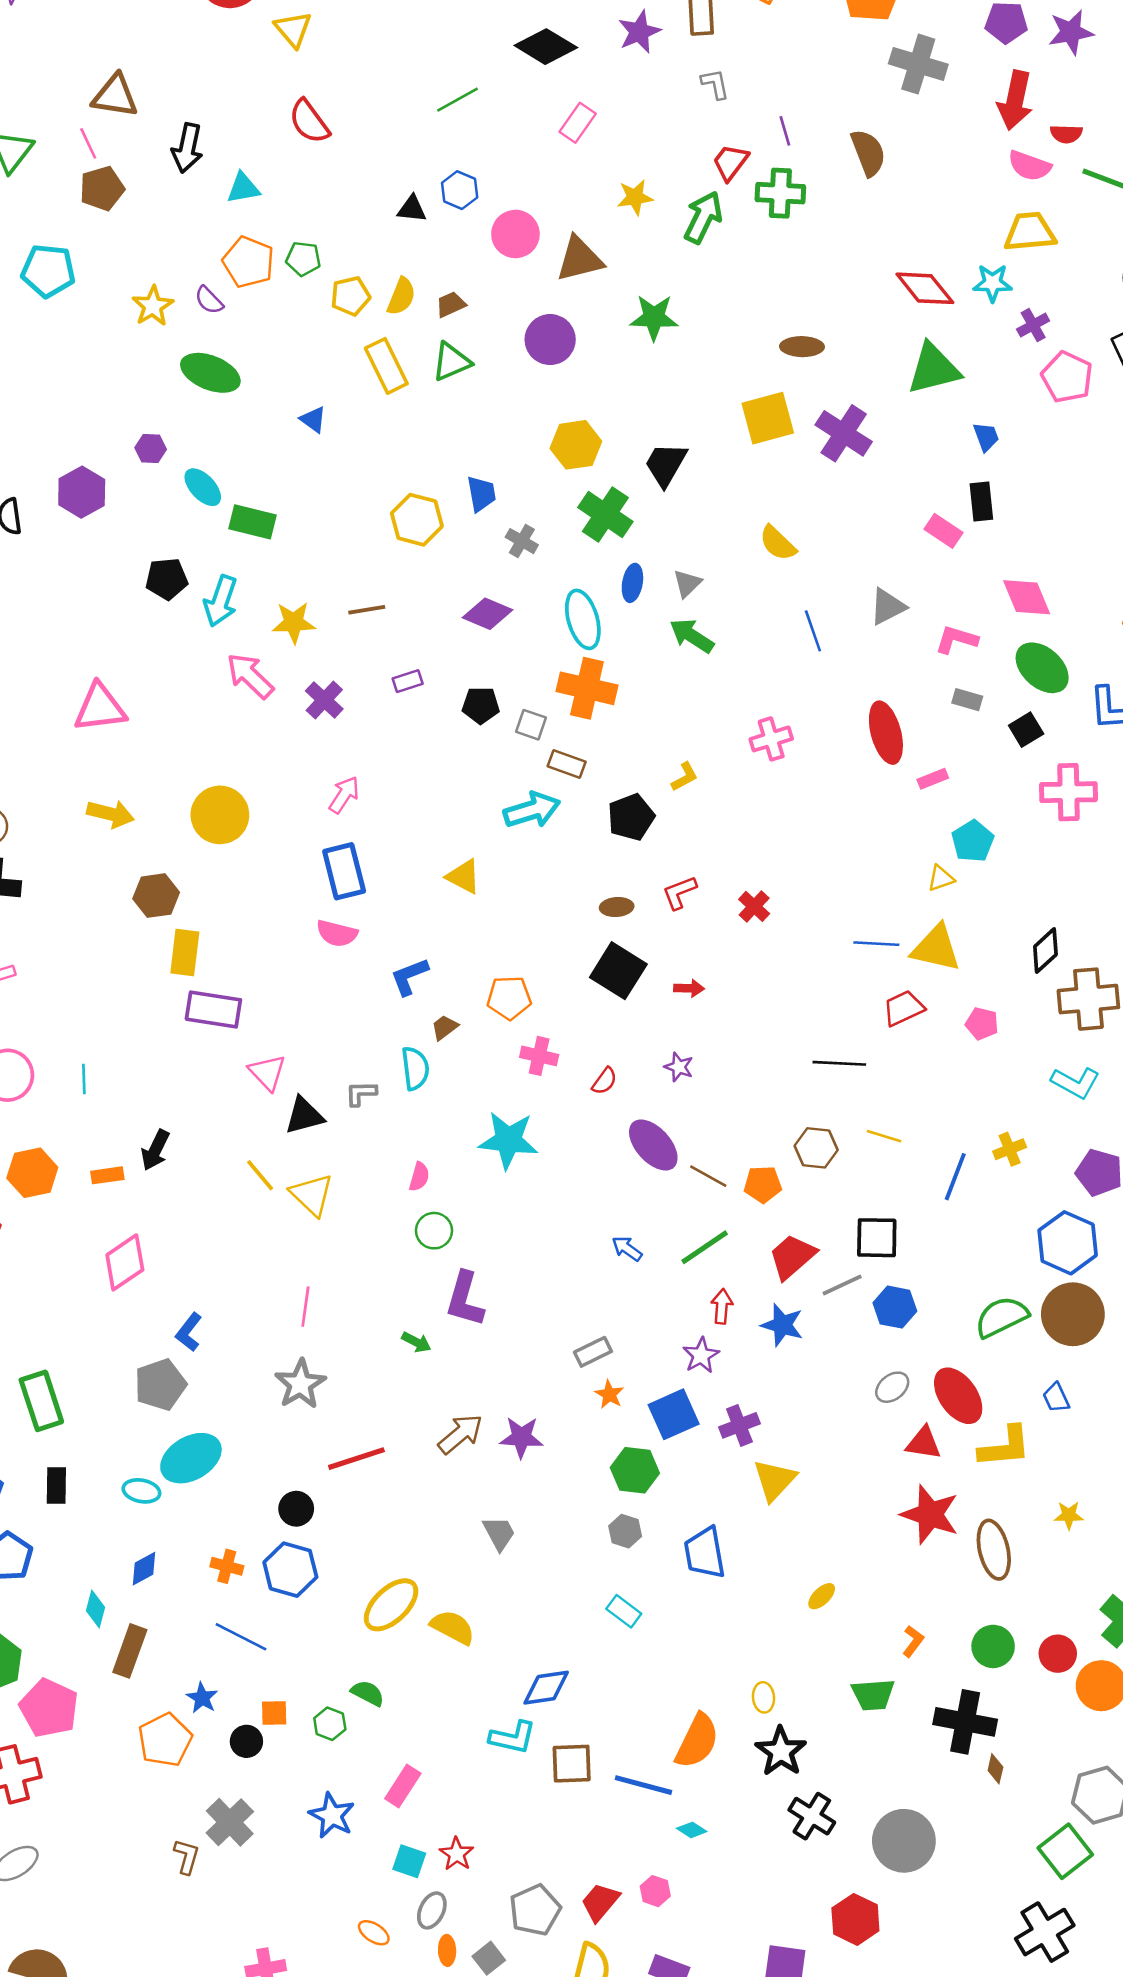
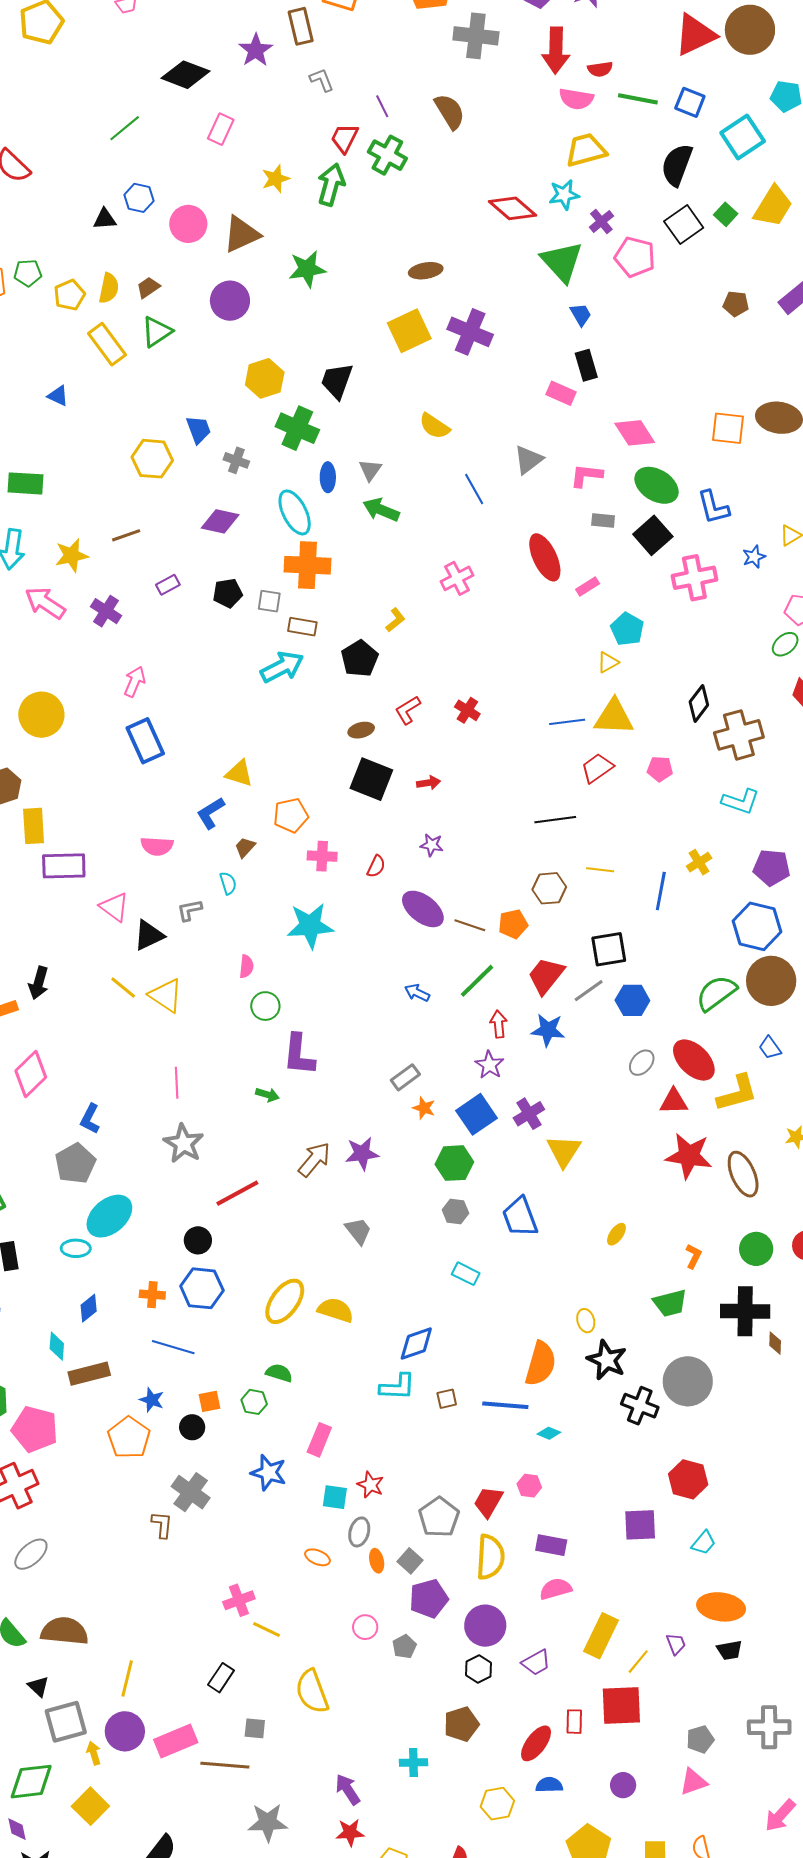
green cross: (780, 193) -> (387, 155), turned 36
green triangle: (934, 369) -> (562, 262), moved, turned -48
black square: (1026, 730) -> (653, 535), size x1.4
yellow triangle: (464, 876) -> (239, 773), moved
pink semicircle: (337, 933) -> (157, 846), moved
cyan semicircle: (415, 1068) -> (228, 883), size x0.7
brown rectangle: (130, 1651) -> (89, 1374), turned 66
brown square: (572, 1764) -> (447, 1399), size x0.6
gray circle: (904, 1841) -> (688, 1381), moved

